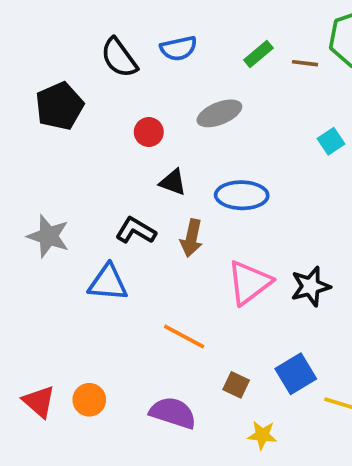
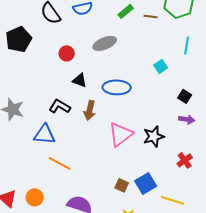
cyan square: (331, 141) -> (161, 66), moved
orange line: (184, 337) -> (60, 163), moved
brown square: (236, 385) -> (122, 185), moved

